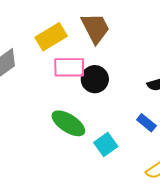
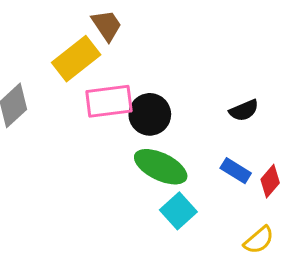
brown trapezoid: (95, 28) -> (107, 25), moved, size x0.7
green ellipse: (68, 123) -> (161, 167), moved

